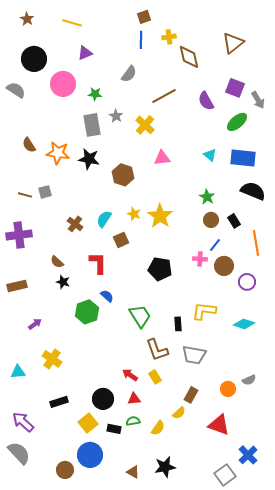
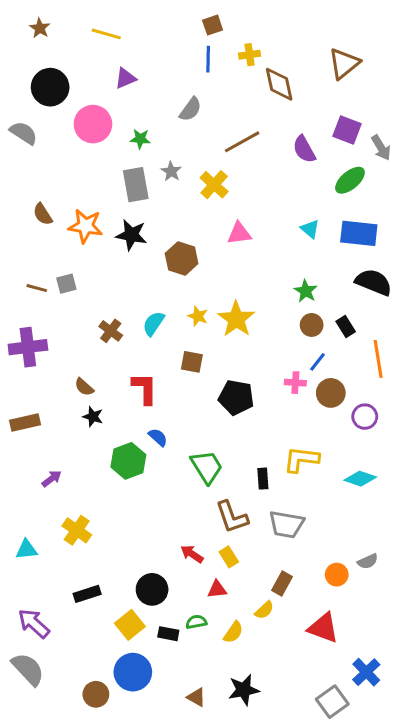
brown square: (121, 240) -> (192, 362), moved, turned 35
red triangle: (134, 399) -> (217, 589), moved

